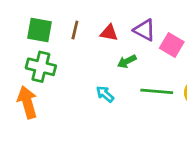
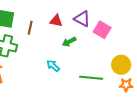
brown line: (75, 30) -> (30, 28), moved
green line: (157, 91) -> (91, 78), moved

